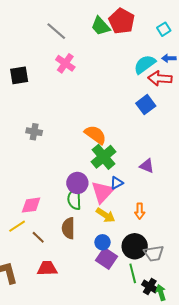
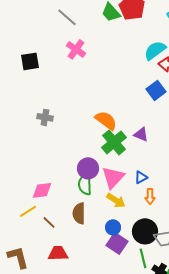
purple triangle: (147, 166) -> (141, 134), moved
blue triangle: (117, 183) -> (141, 177), moved

